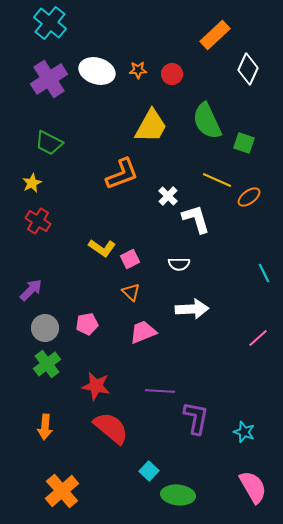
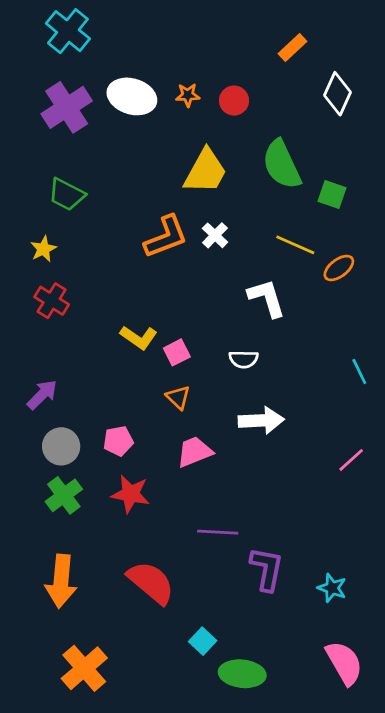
orange rectangle: (215, 35) -> (293, 47), size x0.7
white cross: (168, 196) -> (215, 235), moved
red star: (96, 386) -> (131, 494), moved
orange arrow: (45, 427) -> (61, 581), size x1.5

